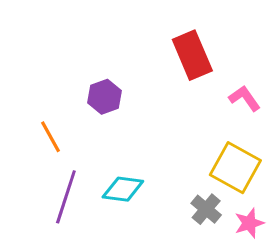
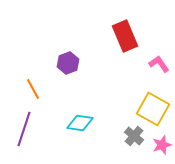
purple line: (66, 197) -> (24, 129), moved

